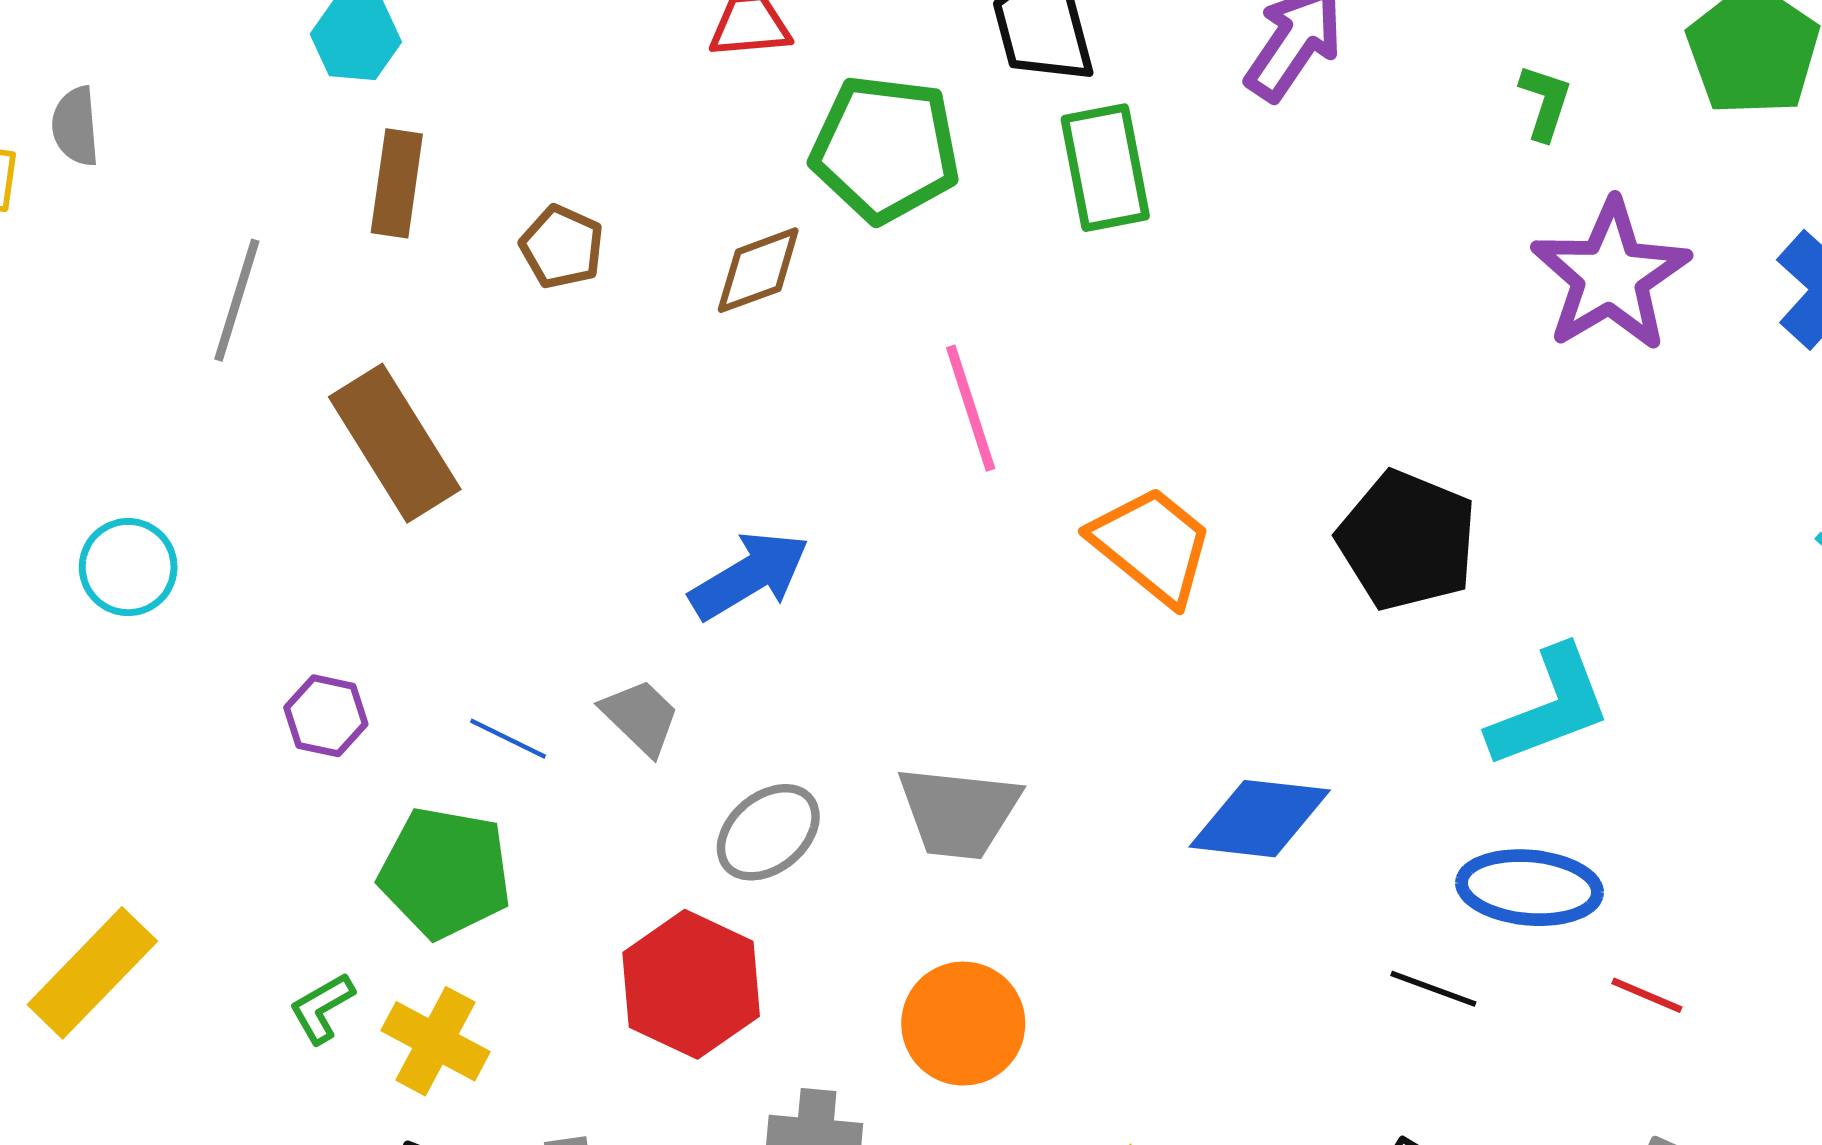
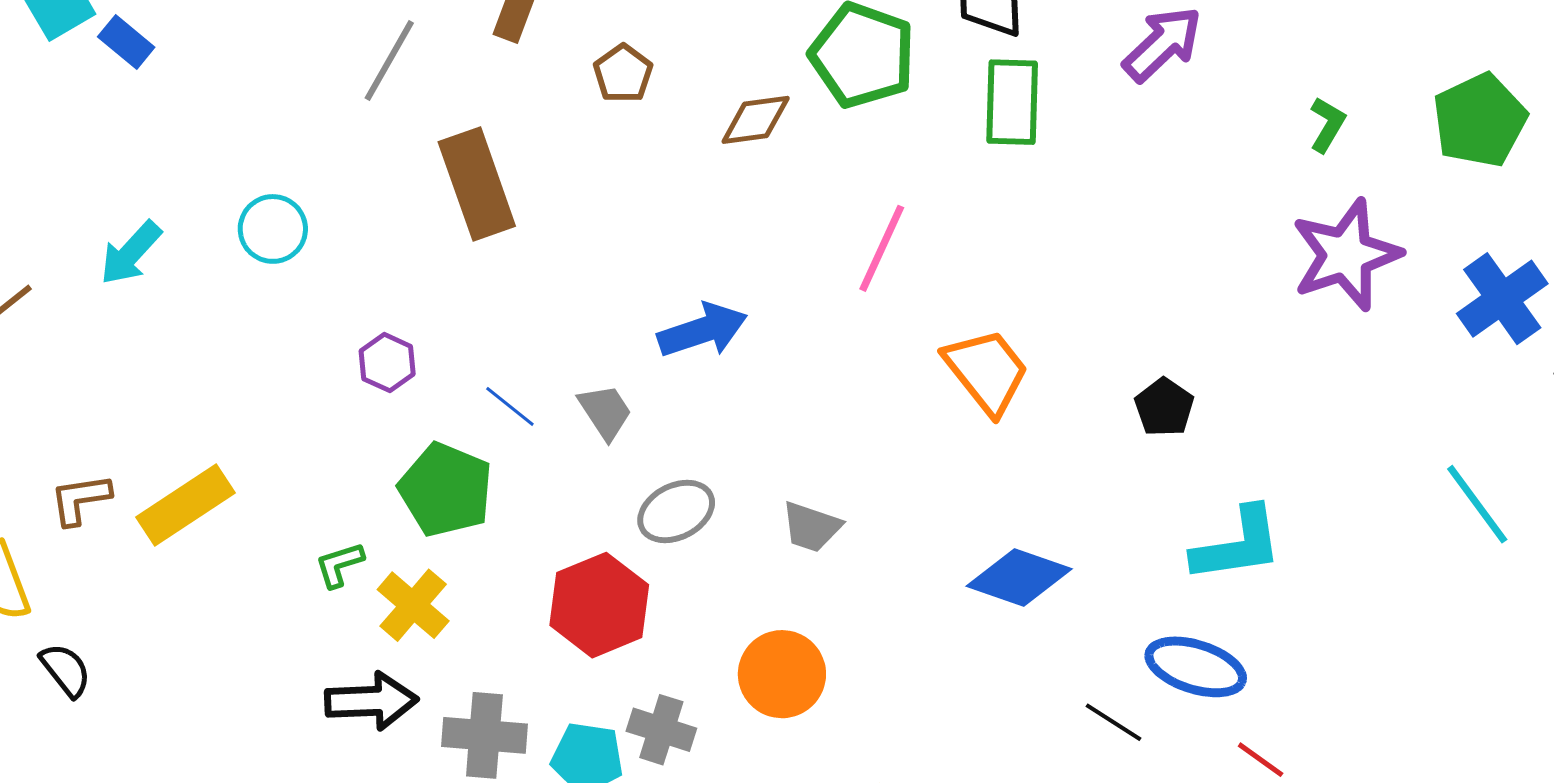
pink line: (971, 408) -> (882, 248), turned 30
black pentagon: (1407, 540) -> (1164, 407), size x0.6
gray trapezoid: (959, 812) -> (811, 527), size x0.7

